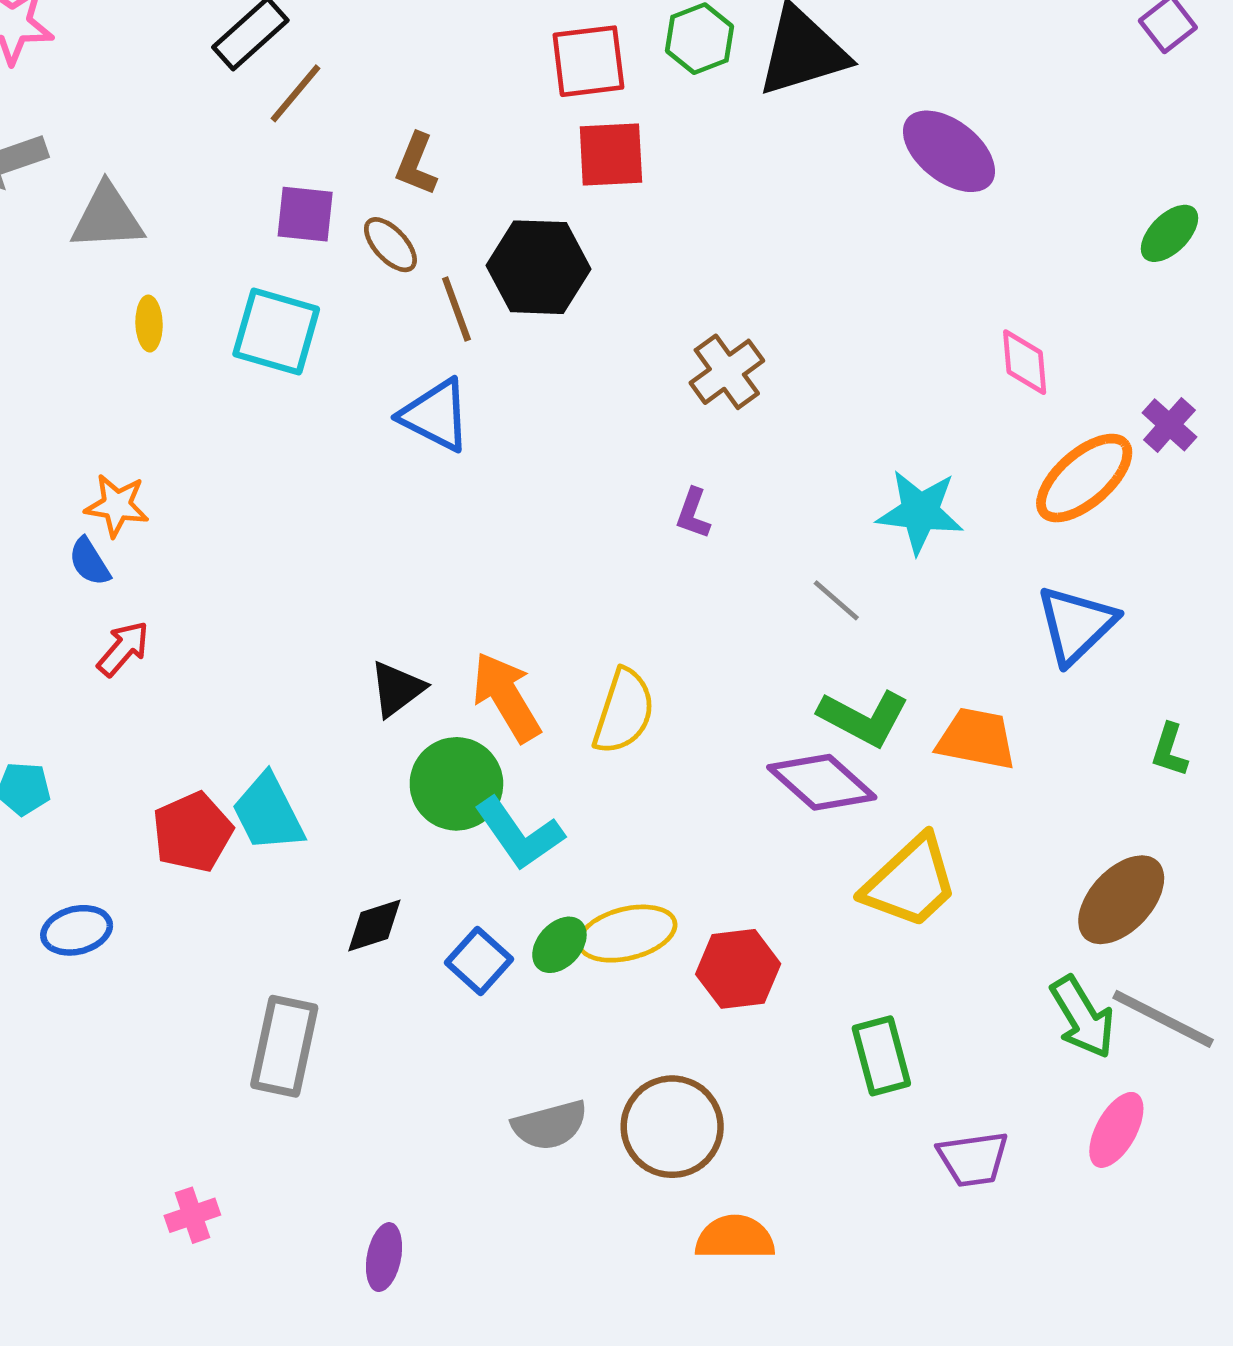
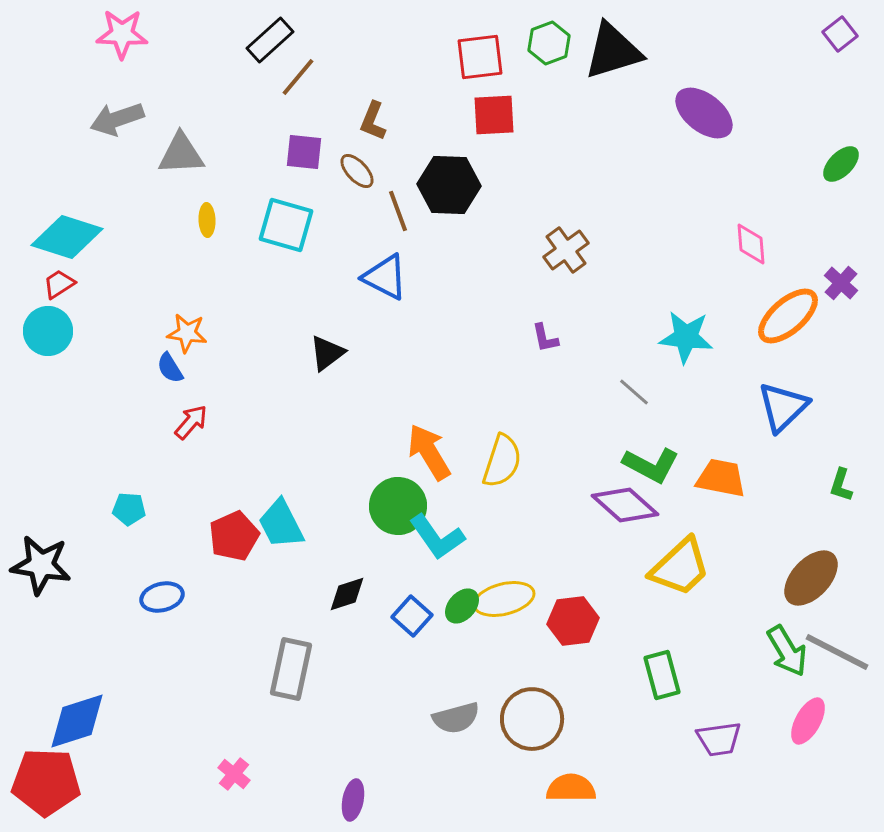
purple L-shape: (693, 513) -> (545, 338), turned -32
black triangle: (397, 689) -> (327, 353), moved
pink cross: (192, 1215) -> (234, 774), turned -32

